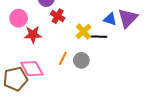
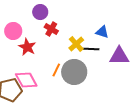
purple triangle: (128, 18) -> (119, 56), moved, turned 45
red star: (33, 35) -> (27, 47), turned 30
gray circle: (81, 60) -> (74, 72), size x1.6

